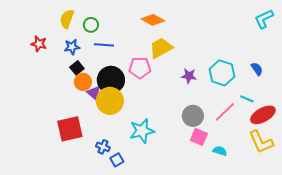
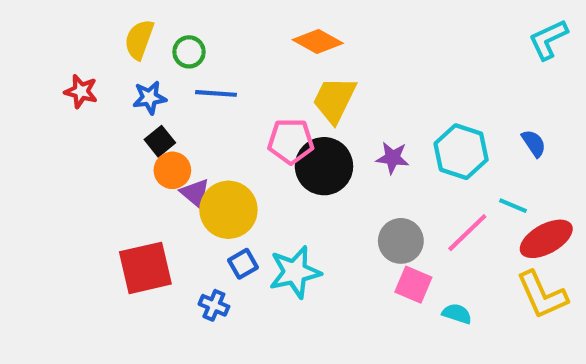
yellow trapezoid: (161, 48) -> (334, 100), turned -35
black circle: (111, 80) -> (324, 166), moved
blue square: (117, 160) -> (243, 264), moved

